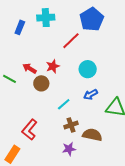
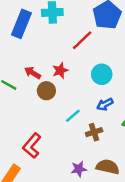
blue rectangle: (20, 27) -> (21, 24), size x1.6
brown cross: (71, 125) -> (94, 132), moved
brown semicircle: (92, 135) -> (108, 167), moved

